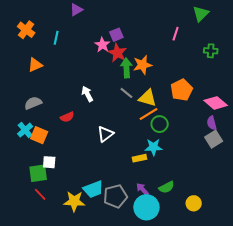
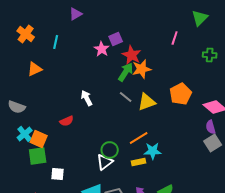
red star: (117, 53) -> (132, 55), moved
green arrow: (126, 68) -> (126, 72), turned 36
yellow triangle: (147, 98) -> (147, 102), turned -36
gray semicircle: (33, 103) -> (17, 107), moved, turned -138
orange line: (148, 114) -> (139, 138), moved
green circle: (160, 124) -> (110, 150), moved
white triangle: (105, 134) -> (105, 162), moved
white square: (49, 162) -> (58, 174), moved
green square: (38, 173) -> (38, 156), moved

